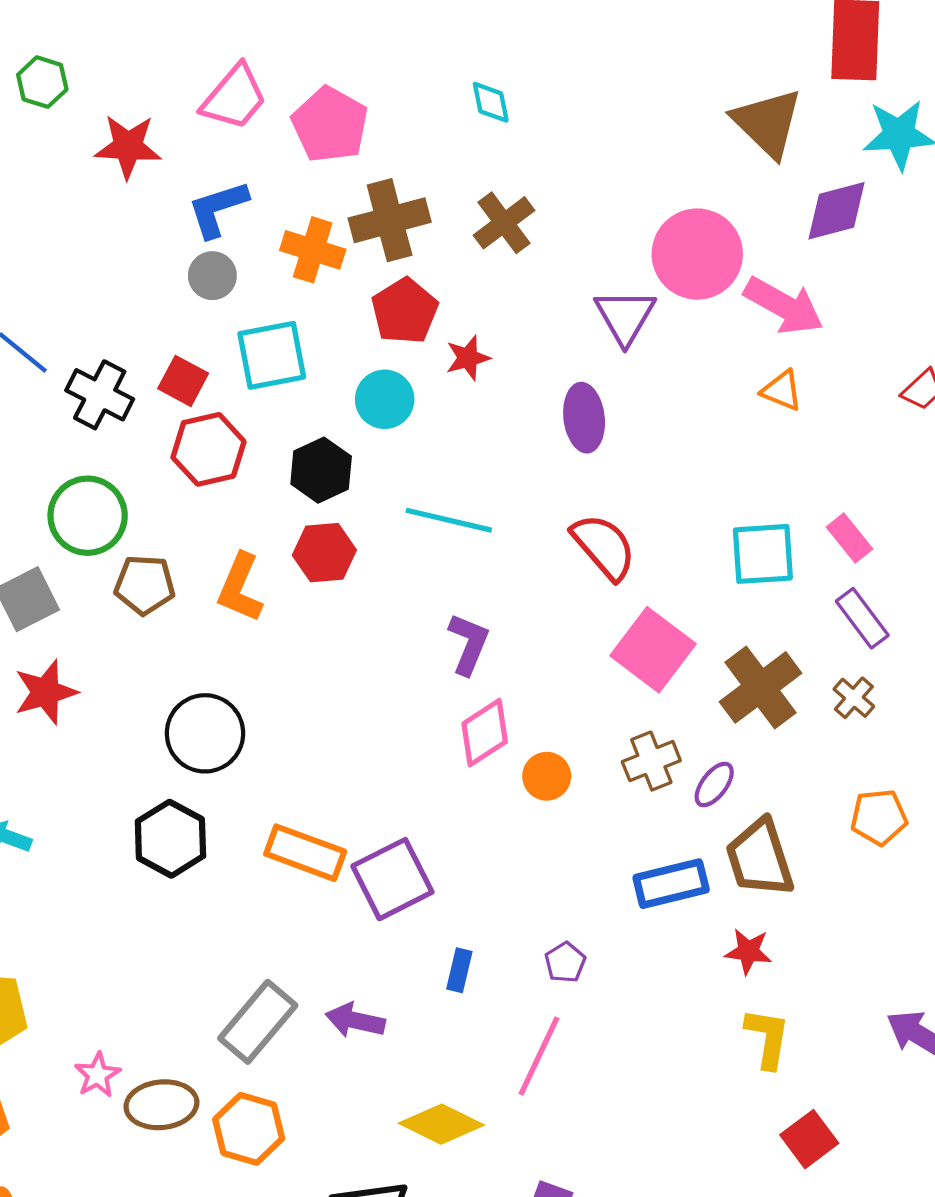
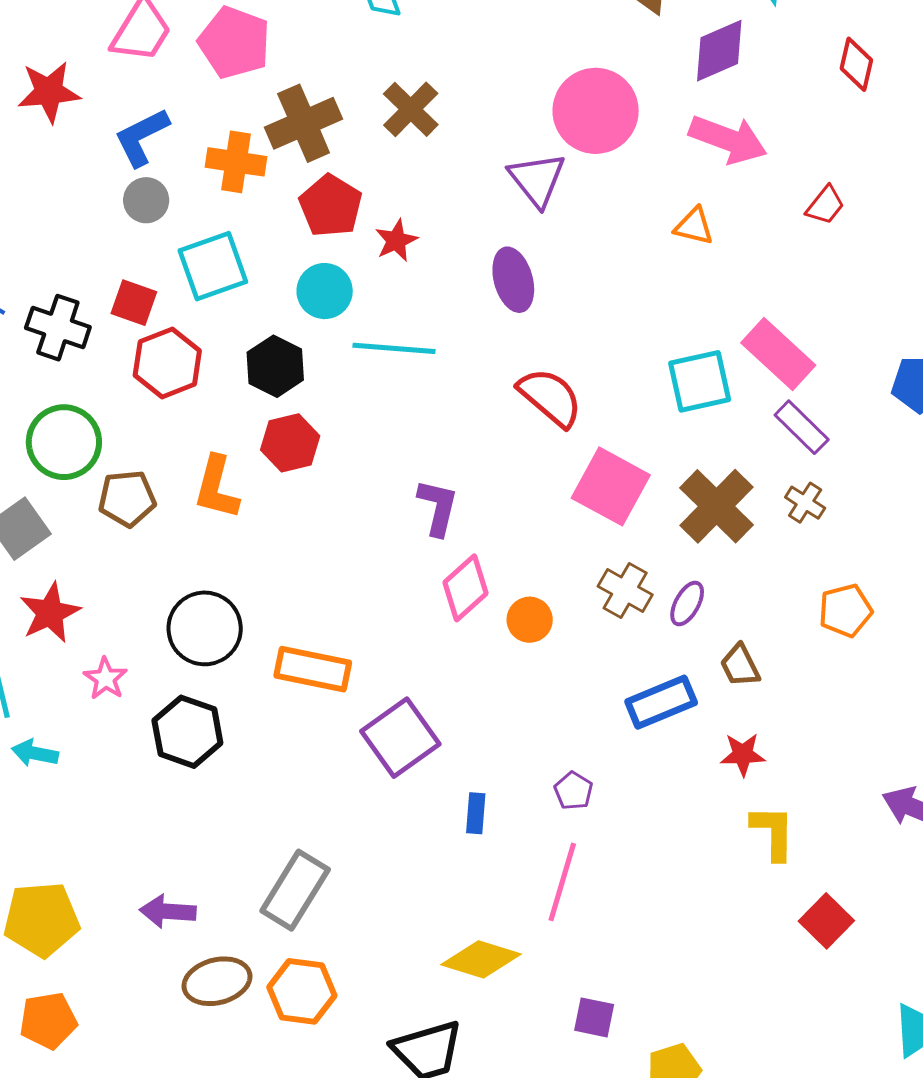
pink arrow: (784, 306) -> (728, 139), moved
cyan line: (449, 520) -> (394, 348), moved
pink rectangle: (850, 538) -> (778, 354), size x1.6
brown cross: (651, 761) -> (625, 591), turned -30
orange rectangle: (305, 853) -> (313, 669), moved
brown trapezoid: (760, 858) -> (740, 666), size x0.6
purple arrow: (355, 1020) -> (168, 911), moved
pink star: (97, 1075) -> (106, 678), moved

